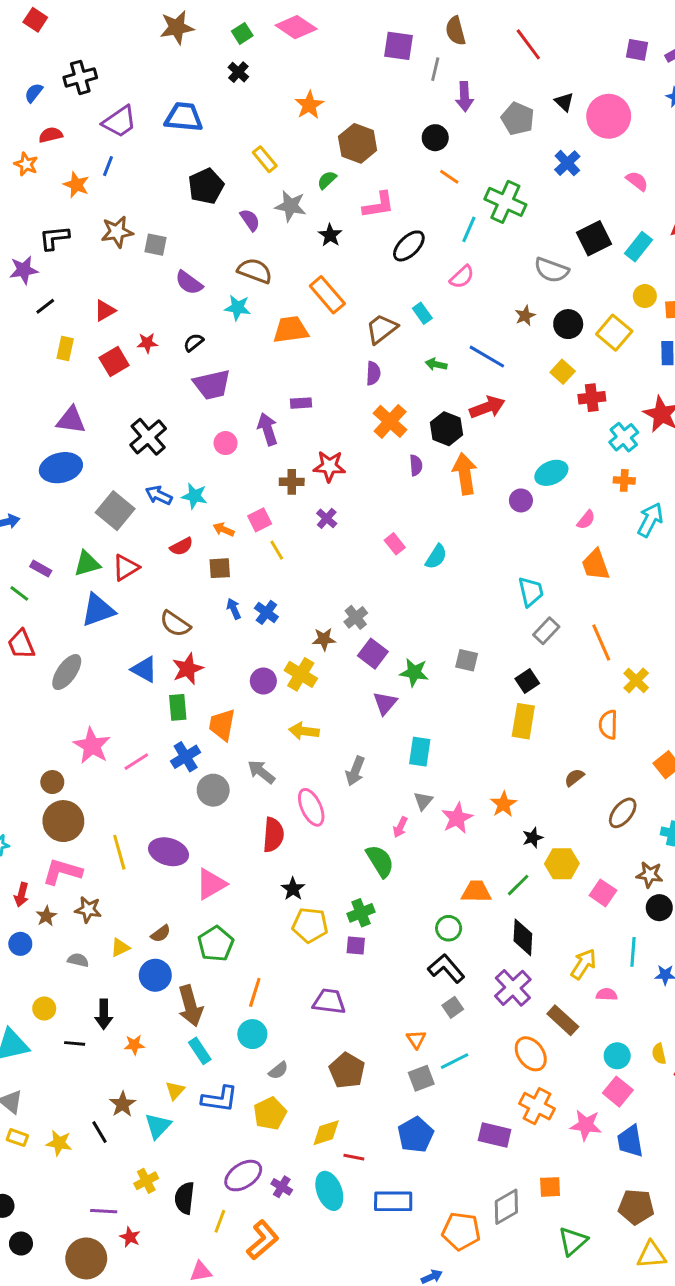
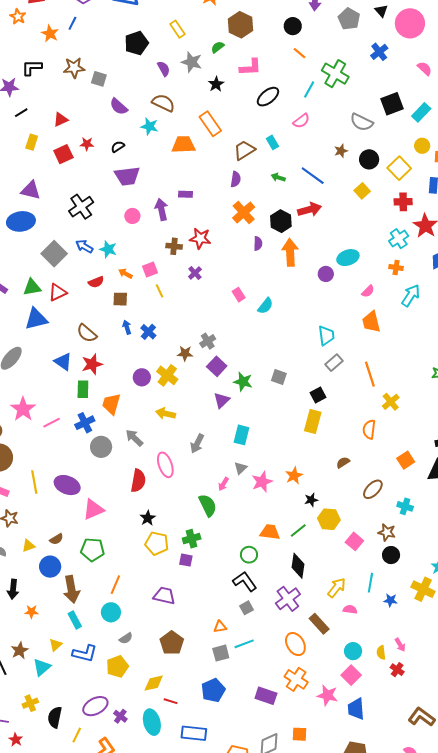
red cross: (592, 398) -> (403, 202), moved
green pentagon: (216, 944) -> (92, 550), turned 30
orange triangle: (416, 1039) -> (220, 627), turned 48

